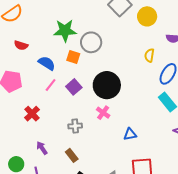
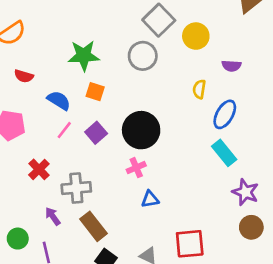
gray circle: (91, 42) -> (143, 56), moved
pink cross: (103, 113) -> (136, 168), turned 32
gray cross: (75, 126) -> (76, 188), moved, size x1.5
blue triangle: (130, 134) -> (150, 199), moved
brown rectangle: (72, 155) -> (93, 226), size x1.5

